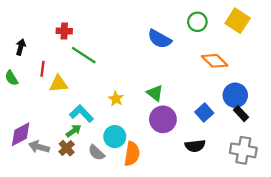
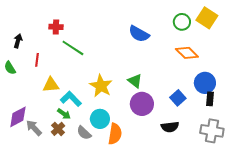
green circle: (197, 22) -> (182, 22), moved
yellow triangle: (59, 84) -> (51, 85), moved
yellow star: (116, 99) -> (101, 86), size x1.6
black rectangle: (241, 114) -> (210, 99), turned 48
green arrow: (73, 131) -> (64, 114), turned 72
gray arrow: (39, 147) -> (34, 128), turned 30

